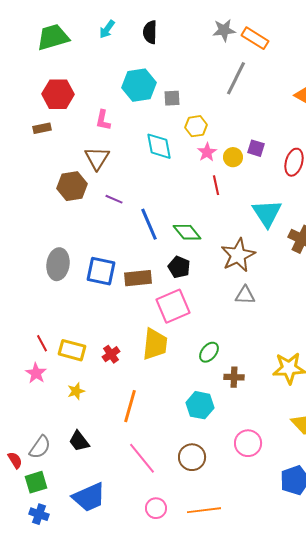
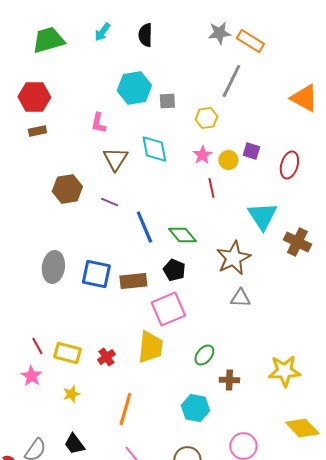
red hexagon: (58, 94) -> (34, 97), moved
yellow hexagon: (196, 126) -> (206, 118), moved
brown triangle: (97, 158) -> (115, 159), moved

